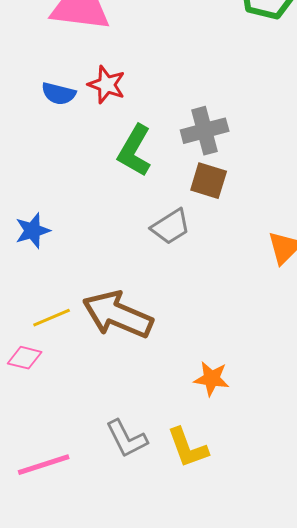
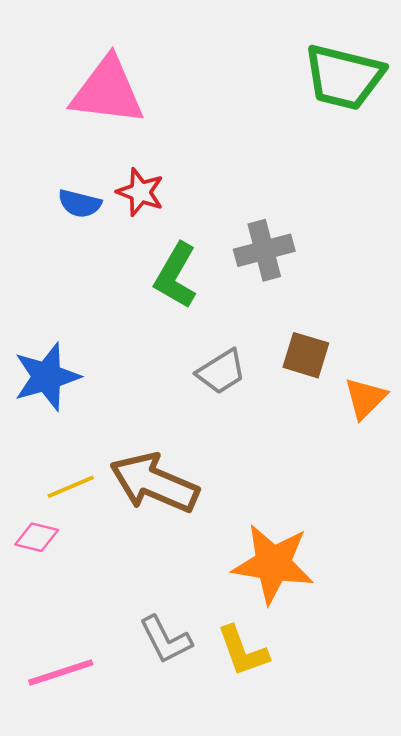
brown square: (209, 181) -> (306, 355), moved
blue star: (33, 231) -> (47, 377), size x1.5
orange star: (212, 379) -> (273, 564), size x1.8

